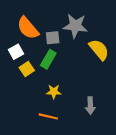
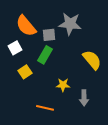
yellow semicircle: (99, 50) -> (92, 60), moved
yellow square: (27, 69) -> (25, 72), moved
yellow star: (54, 92) -> (63, 85), moved

